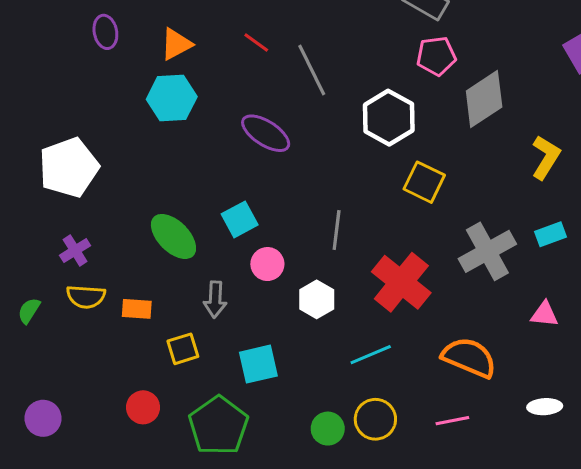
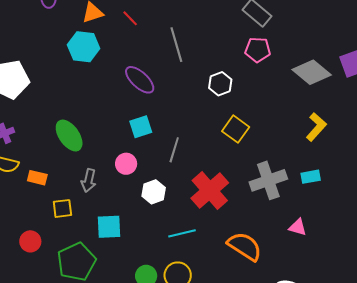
red line: (256, 42) -> (130, 18), moved
gray diamond: (484, 99) -> (312, 72), moved, turned 63
white hexagon: (389, 118) -> (220, 84), size x0.7
cyan square: (240, 219) -> (141, 127), moved

